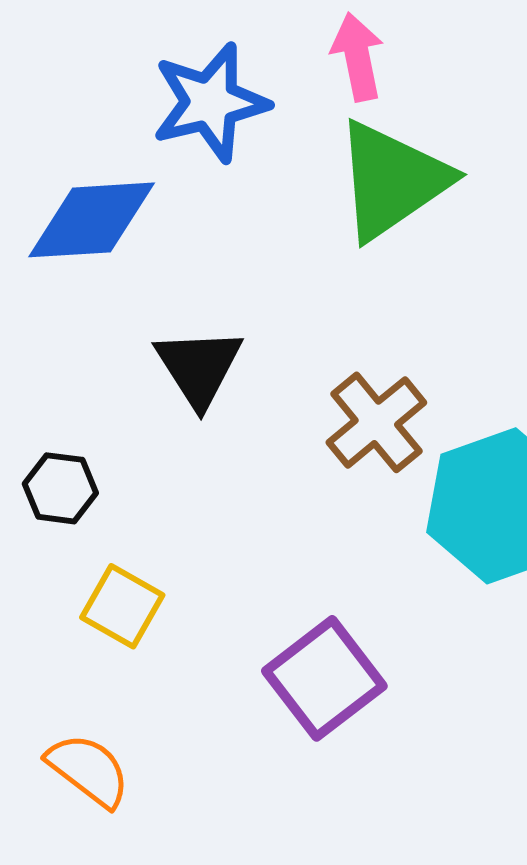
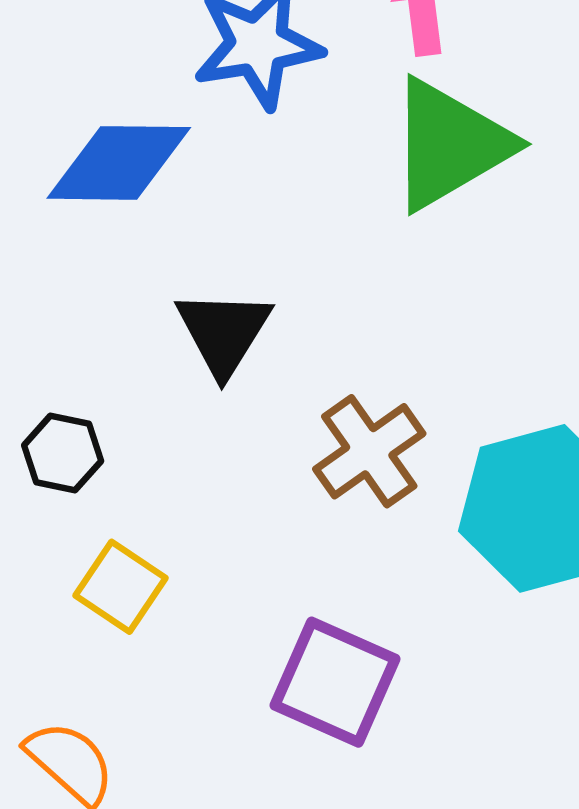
brown cross: (376, 422) -> (369, 451), moved
purple square: (324, 678) -> (335, 682), turned -33

